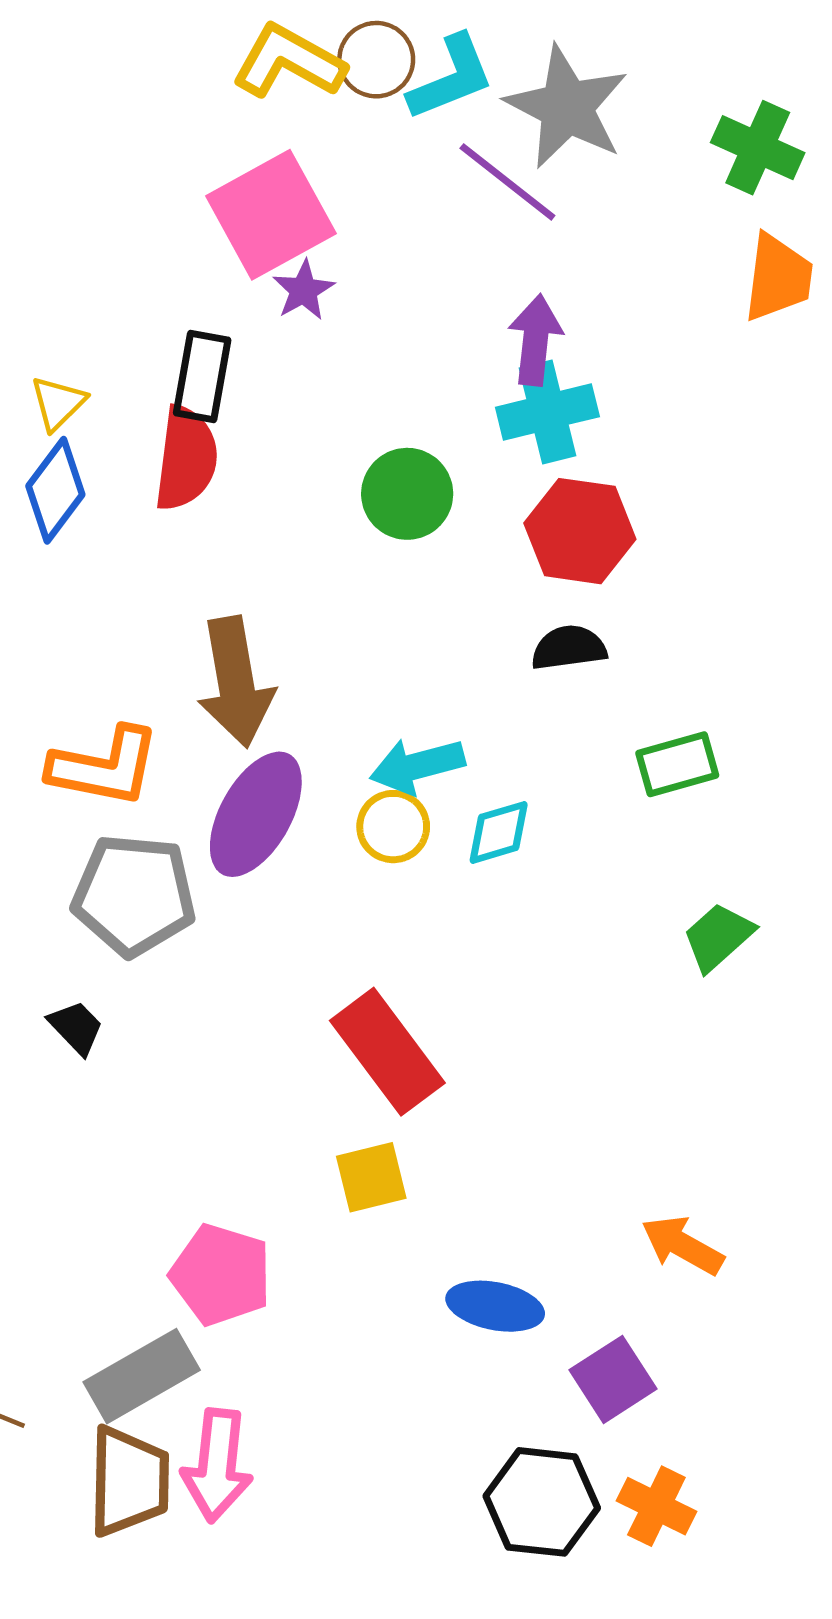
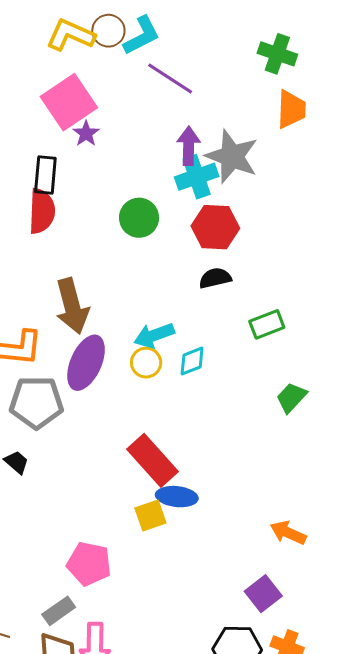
gray star: (567, 107) -> (232, 156), moved
blue ellipse: (495, 1306) -> (177, 497), moved
gray rectangle: (142, 1376) -> (59, 611), size x0.7

